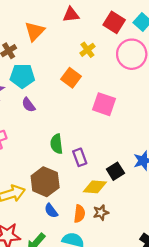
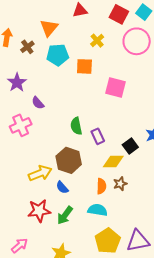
cyan pentagon: (22, 76) -> (58, 55), moved
orange square: (71, 78) -> (84, 66), turned -30
purple semicircle: (28, 105) -> (38, 103), moved
blue semicircle: (51, 211) -> (62, 187), moved

